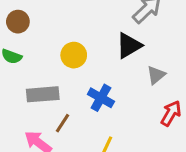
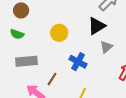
gray triangle: (156, 75) -> (106, 47), moved
gray rectangle: (43, 94) -> (27, 61), moved

